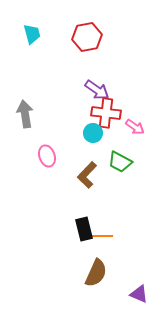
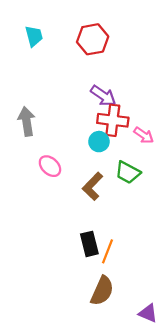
pink ellipse: (47, 156) -> (50, 166), turned -30
orange line: (101, 236) -> (108, 251), turned -70

